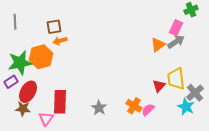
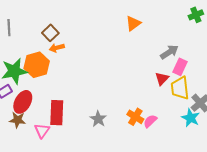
brown square: (54, 27) -> (50, 33), turned -35
pink rectangle: (176, 28) -> (180, 67), moved
gray arrow: (176, 42) -> (169, 52), moved
orange triangle: (158, 45) -> (133, 23), moved
red triangle: (159, 86) -> (162, 79), moved

